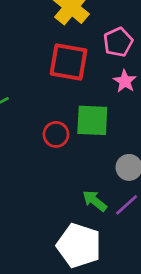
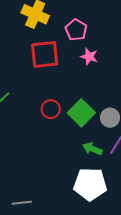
green square: (92, 120) -> (81, 113), moved, turned -32

